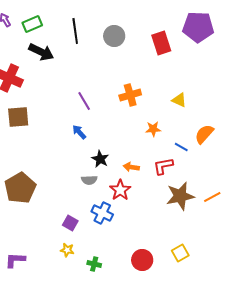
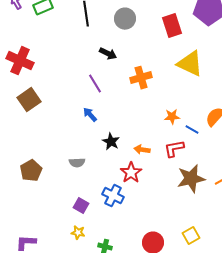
black arrow: (41, 52) -> (108, 54), moved, size x0.7
yellow triangle: (179, 100) -> (190, 64), moved, size x1.8
brown square: (18, 117) -> (29, 100), turned -30
orange star: (153, 129) -> (172, 117), moved
gray semicircle: (89, 180) -> (77, 163), moved
brown pentagon: (20, 188) -> (31, 171), size x0.7

